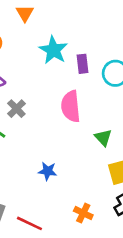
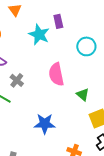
purple rectangle: (82, 64) -> (58, 21), moved
blue star: (48, 171) -> (45, 124), size x1.5

